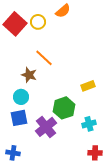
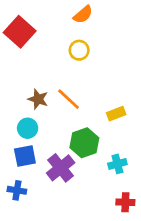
yellow circle: (38, 22) -> (79, 50), moved
orange line: (44, 58) -> (69, 99), moved
blue cross: (13, 153) -> (17, 190), moved

